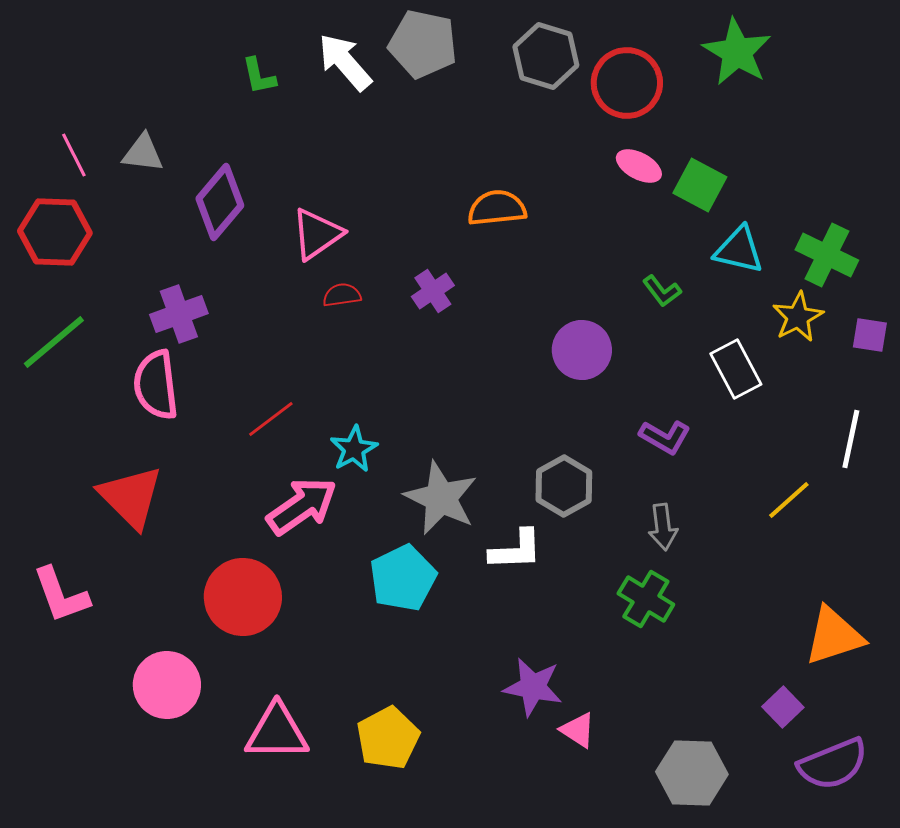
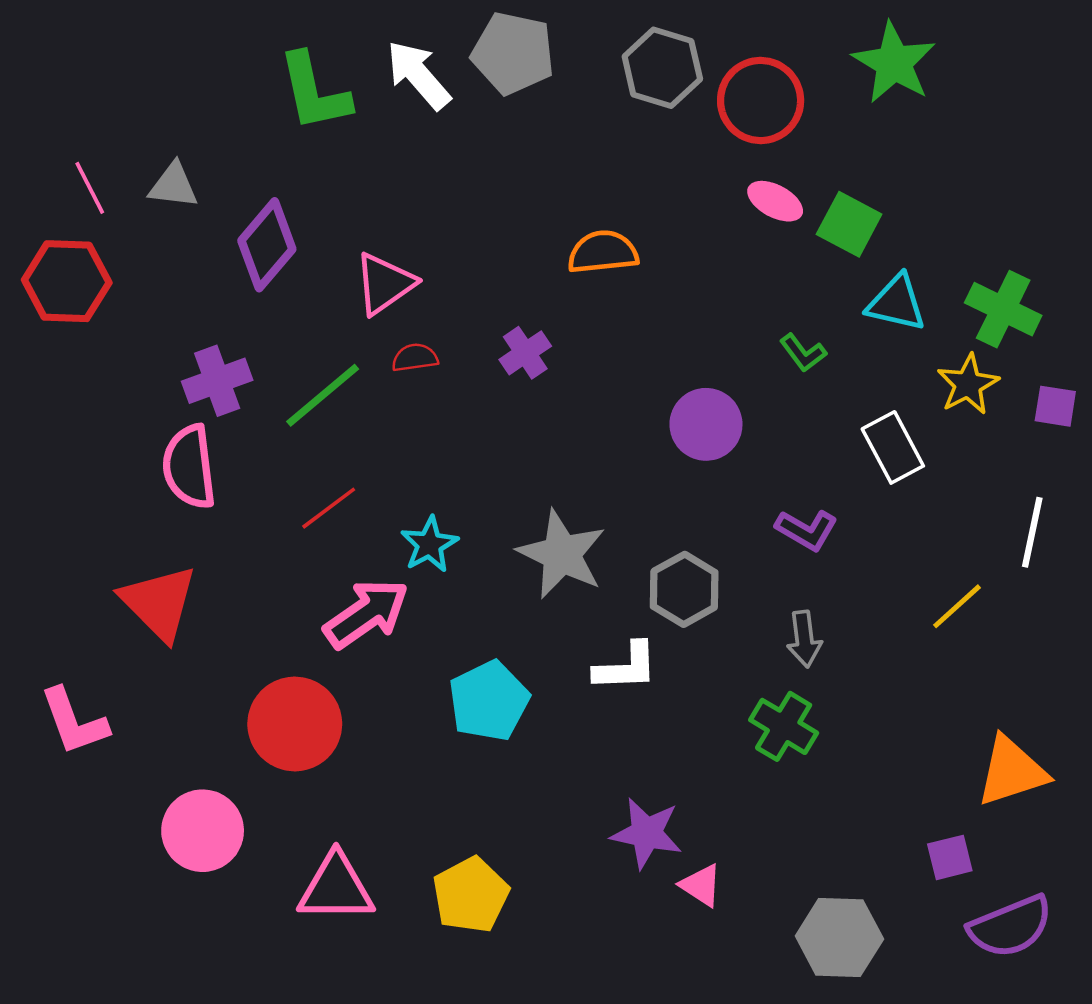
green L-shape: (259, 76) -> (314, 92), size x1.8
green line: (54, 342) -> (323, 395), moved
gray star: (441, 498) -> (562, 554), moved
purple square: (783, 707) -> (950, 857), turned 30

